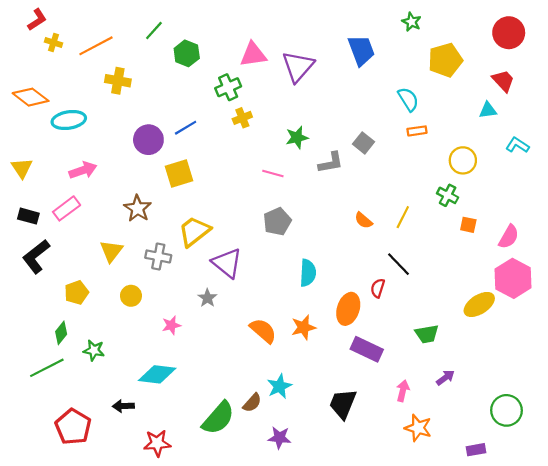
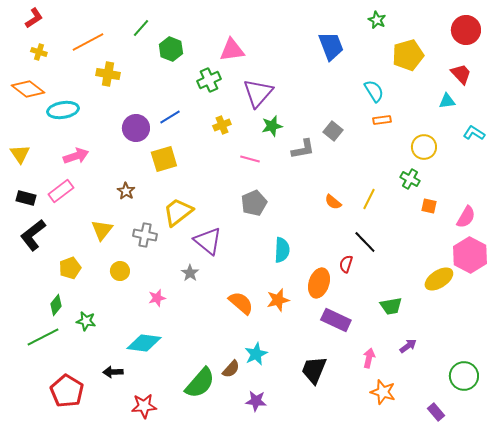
yellow cross: (53, 43) -> (39, 52), moved
purple triangle: (298, 67) -> (258, 93), moved
yellow cross: (242, 118) -> (222, 125), moved
brown star: (138, 208) -> (126, 191), size x0.7
purple rectangle: (476, 450) -> (436, 412), turned 60

